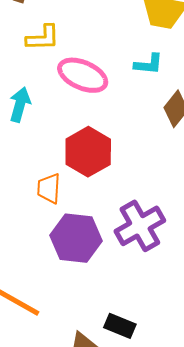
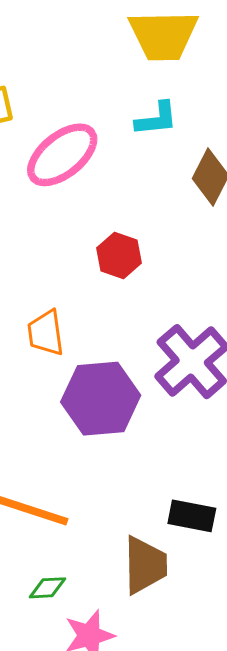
pink ellipse: (83, 75) -> (62, 155), turned -51
red hexagon: (88, 152) -> (119, 255), moved, size x0.6

